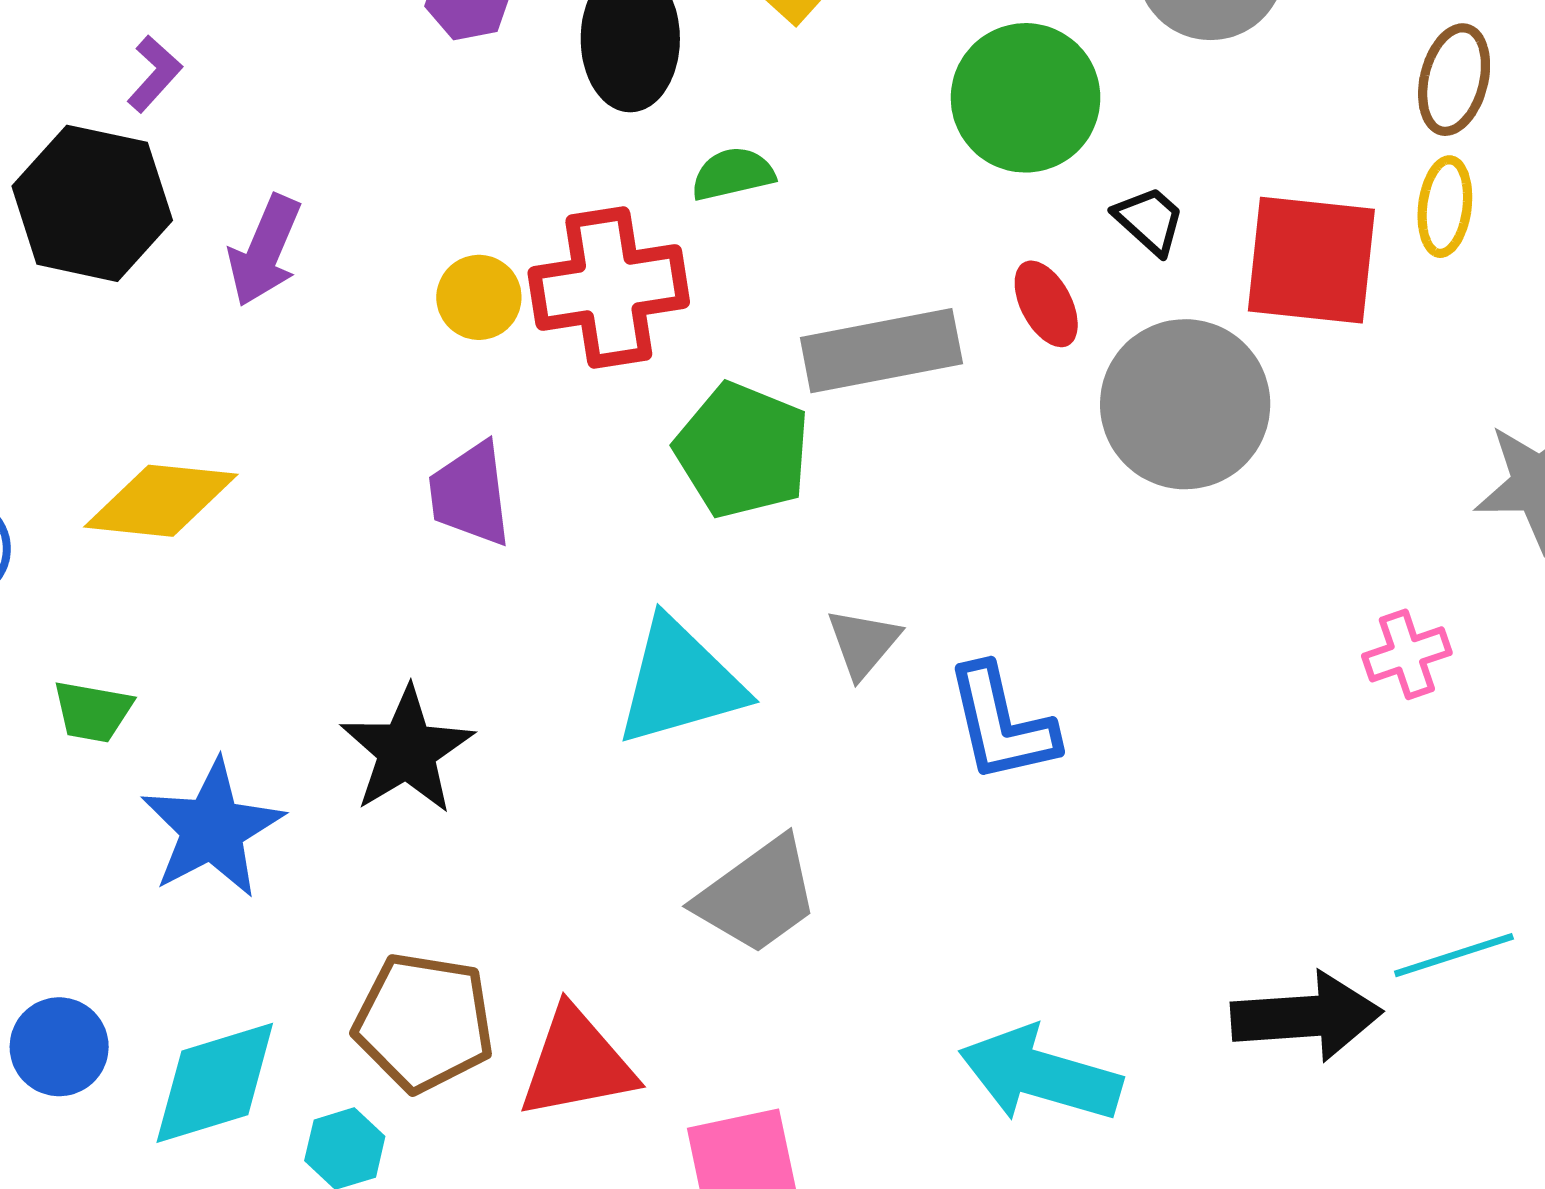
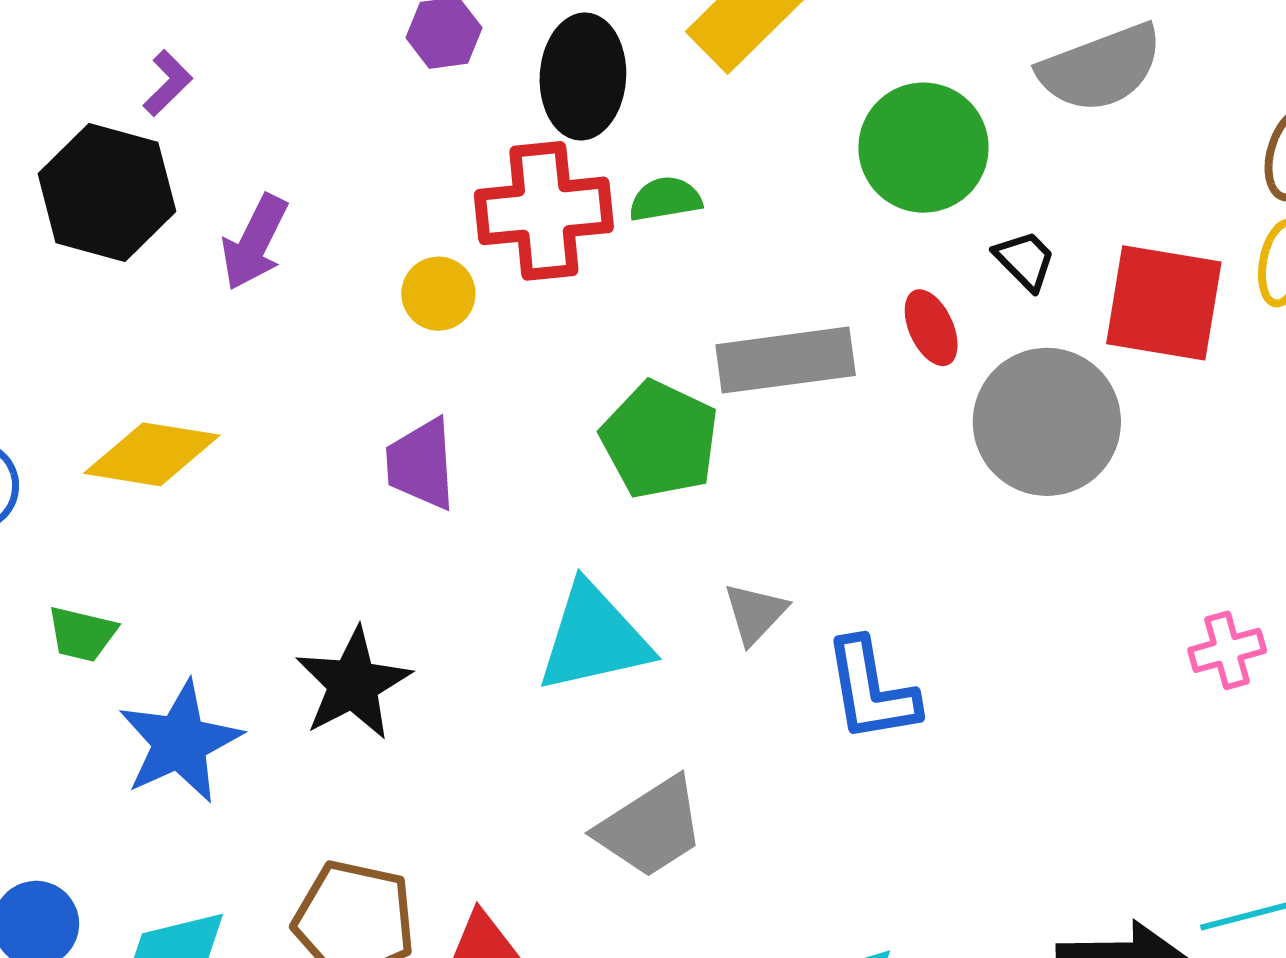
red cross: (609, 288) -> (544, 211), moved

